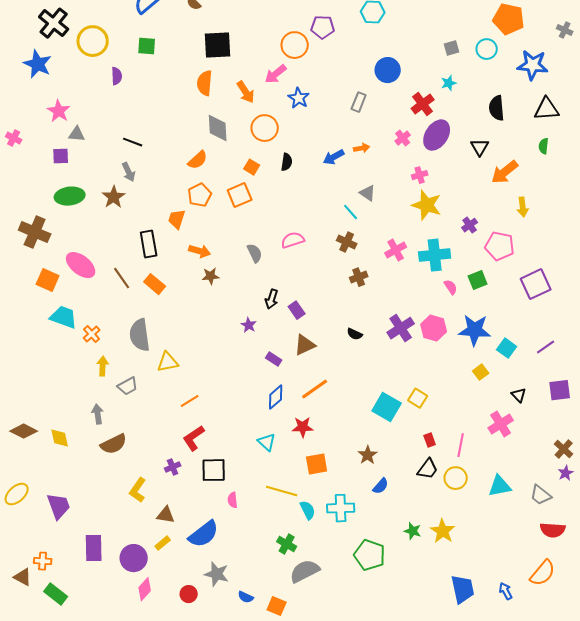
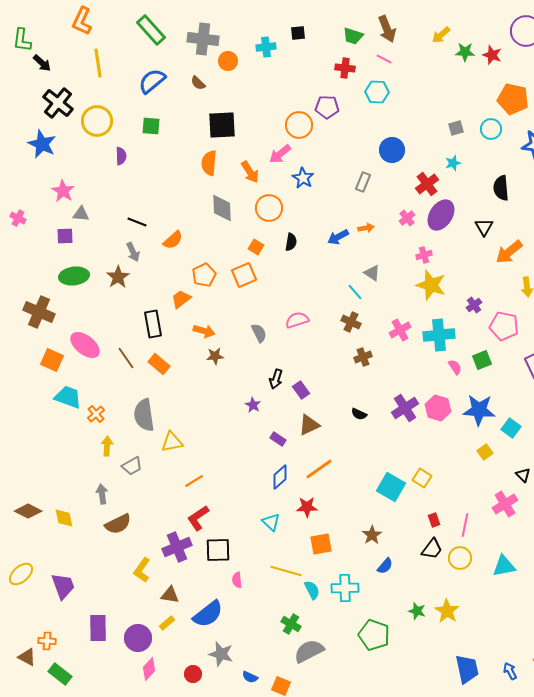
orange semicircle: (198, 160) -> (173, 240), moved
orange trapezoid: (177, 219) -> (181, 299), turned 35
purple cross: (173, 467) -> (177, 547), size x1.8

